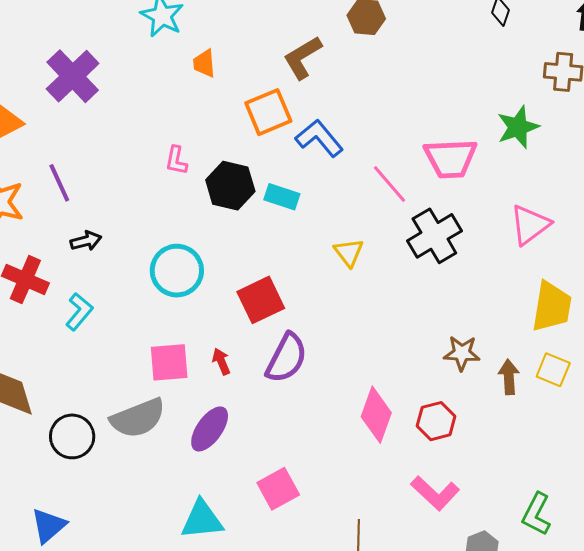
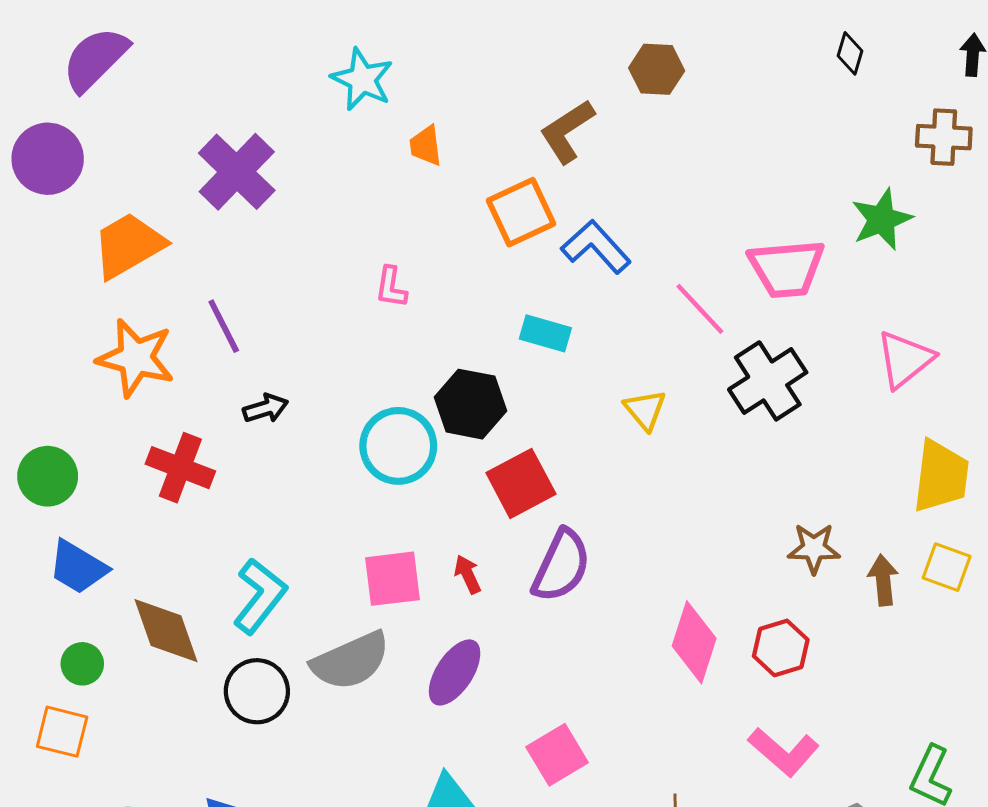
black hexagon: (230, 186) -> (470, 404), moved
cyan L-shape: (79, 312) -> (260, 596), moved, size x1.4

